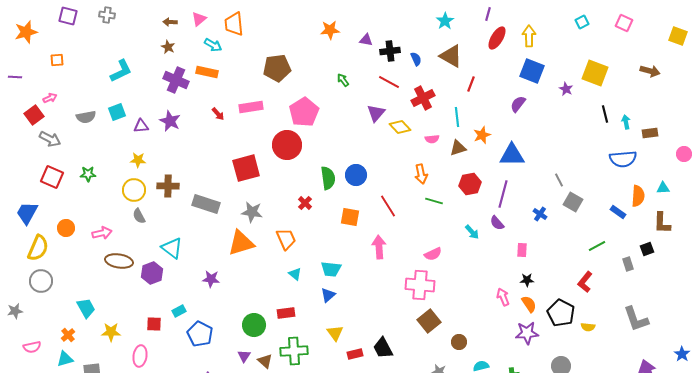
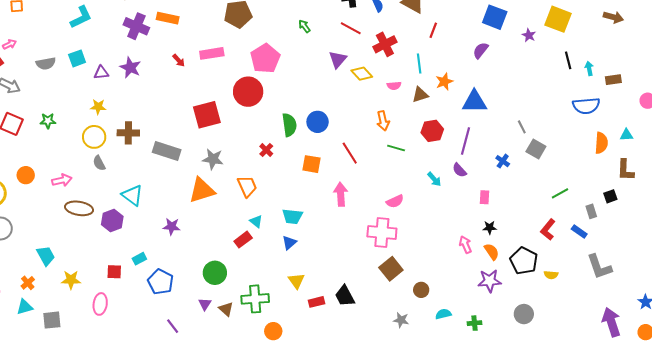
blue rectangle: (618, 212) -> (579, 232), moved
red rectangle: (286, 313) -> (243, 240), moved, turned -30

